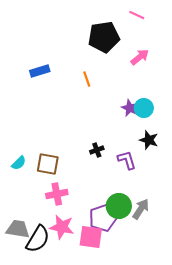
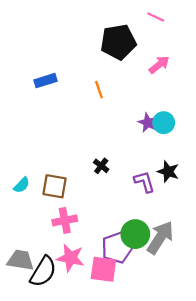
black star: (149, 140) -> (168, 172), moved
black cross: (97, 150) -> (101, 166), moved, turned -32
gray arrow: (141, 209) -> (160, 237), size x1.4

